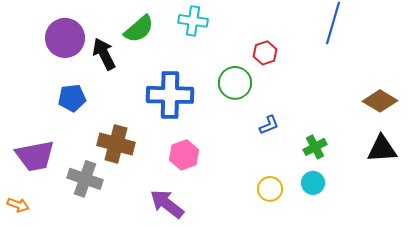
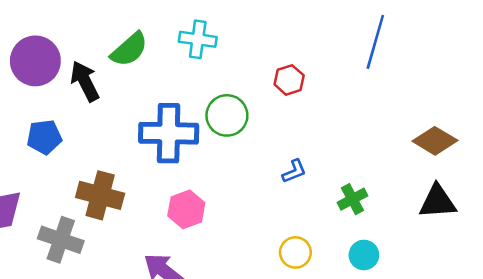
green circle: (235, 83) -> (227, 115), moved
cyan circle: (313, 183) -> (364, 255), moved

